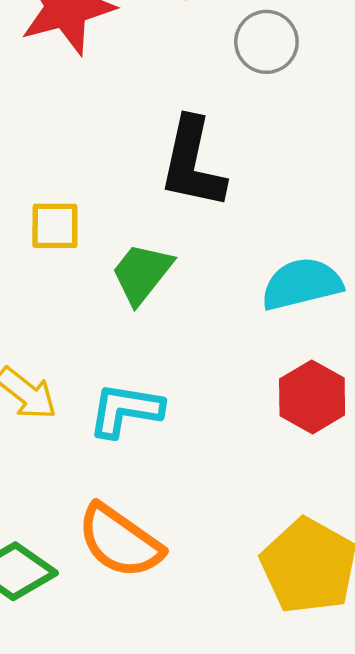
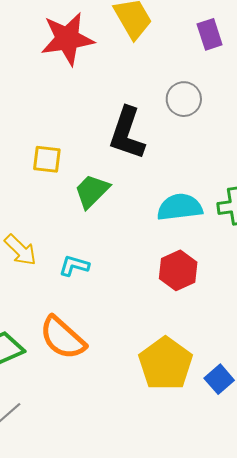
gray circle: (266, 42) -> (184, 99), moved
cyan L-shape: (125, 410) -> (74, 266), size x0.7

